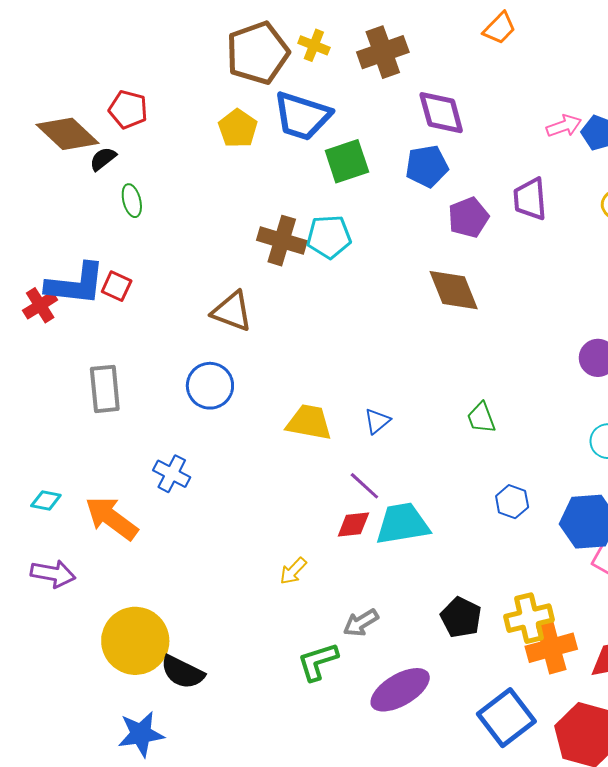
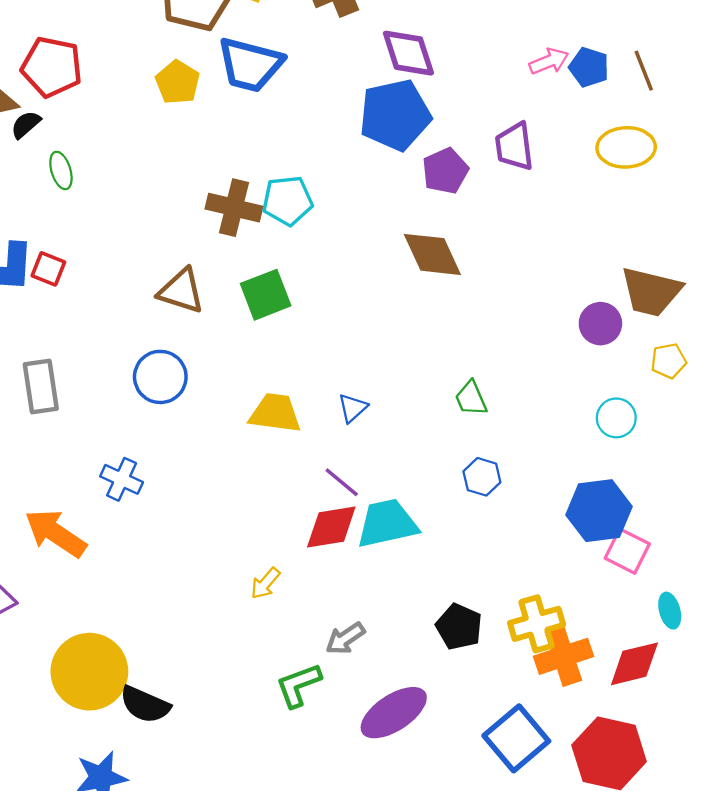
red pentagon: (128, 109) -> (52, 67), size x1.4
green square: (347, 161) -> (266, 295), moved
blue pentagon: (427, 166) -> (395, 115), size x1.5
blue hexagon: (512, 502) -> (482, 477), moved
red diamond: (353, 525) -> (331, 527), size x1.4

